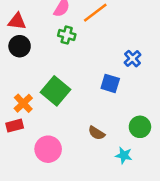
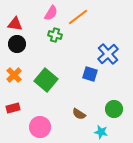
blue cross: (132, 59) -> (108, 54), size x1.5
orange cross: (23, 103) -> (14, 75), moved

